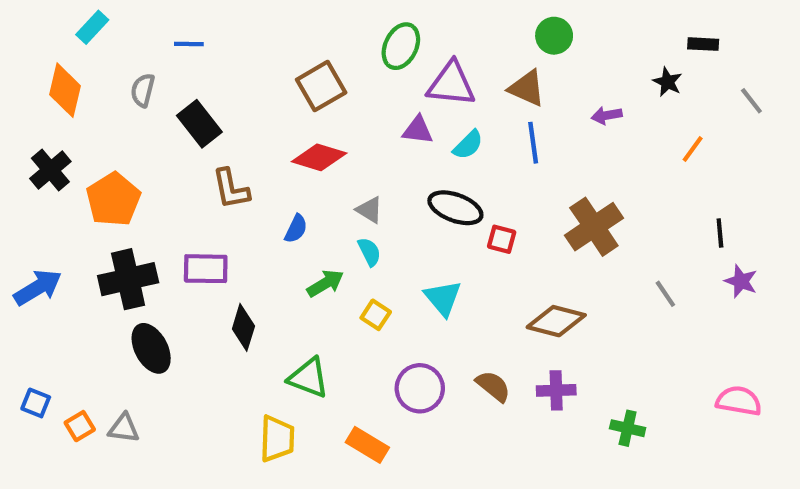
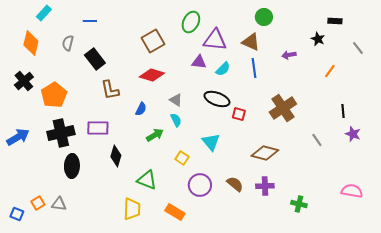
yellow square: (376, 315) -> (182, 158), moved
black ellipse: (151, 348) -> (72, 166), turned 30
blue square: (36, 403) -> (17, 214), moved

